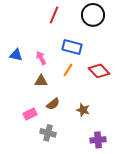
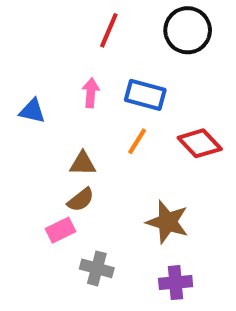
pink arrow: (41, 58) -> (91, 93), moved, turned 32
brown semicircle: (53, 104) -> (81, 200), moved
brown star: (83, 110) -> (167, 222), size x1.5
purple cross: (98, 140) -> (176, 283), moved

